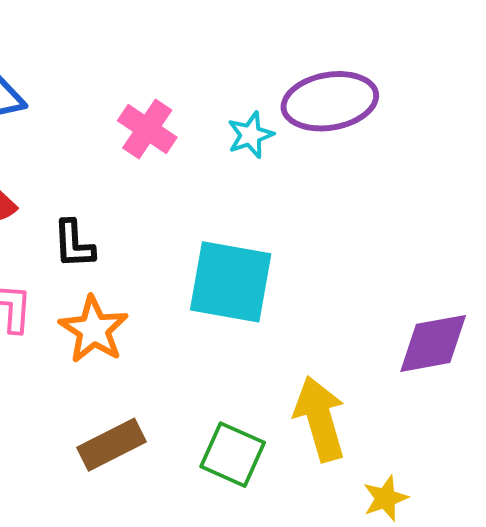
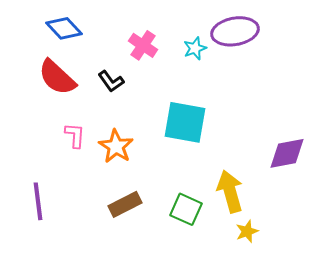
black L-shape: (74, 244) -> (111, 81), moved, turned -32
yellow star: (385, 498) -> (247, 231), moved

